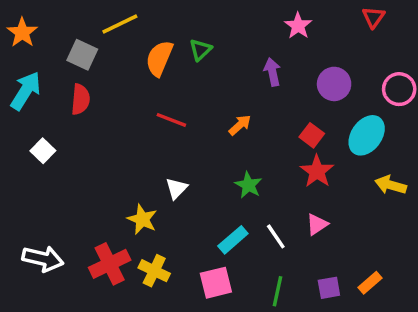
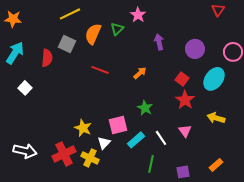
pink star: (298, 26) -> (138, 15), moved
orange star: (22, 33) -> (13, 19), turned -30
gray square: (82, 55) -> (67, 44), moved
yellow arrow: (391, 185) -> (216, 118), moved
white triangle: (176, 188) -> (104, 143), moved
pink triangle: (317, 224) -> (185, 131), turned -32
pink square: (216, 283) -> (118, 125), moved
purple square: (329, 288) -> (183, 172), moved
green line: (278, 291) -> (151, 164), moved

